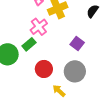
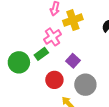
purple square: (77, 43) -> (73, 61), moved

